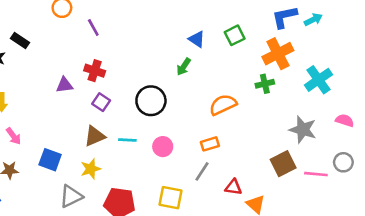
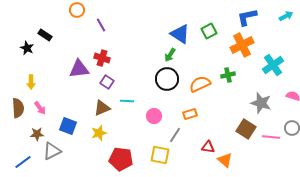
cyan arrow: (313, 20) -> (286, 16), moved
blue triangle: (197, 39) -> (180, 34), size x1.5
green cross: (265, 84) -> (228, 75), moved
purple triangle: (65, 85) -> (79, 69), size x1.5
black circle: (151, 101) -> (167, 79), moved
cyan line: (127, 140) -> (127, 101), moved
brown square: (283, 164) -> (246, 129), turned -30
gray line: (202, 171) -> (175, 135), moved
gray triangle: (71, 196) -> (52, 151), moved

